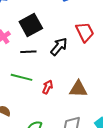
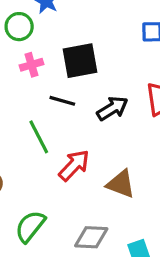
green line: (22, 77) -> (39, 137), turned 30
red arrow: (48, 87) -> (74, 165), size x1.5

